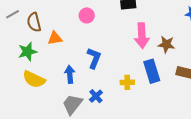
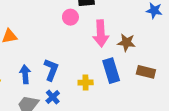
pink circle: (87, 15) -> (70, 17), moved
blue L-shape: (94, 58) -> (51, 70), moved

